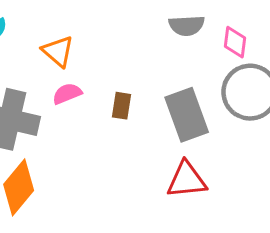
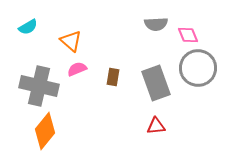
pink diamond: (235, 42) -> (188, 35), turned -30
red triangle: (187, 180) -> (156, 126), size x0.7

